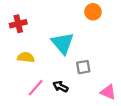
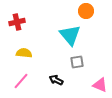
cyan triangle: (63, 43) -> (70, 35), moved
pink line: (36, 88) -> (21, 81), moved

